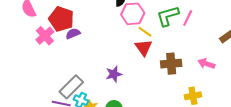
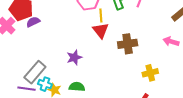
yellow line: (145, 32) -> (101, 16), turned 56
pink arrow: (206, 64) -> (171, 41), moved

